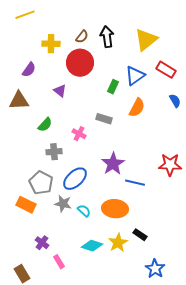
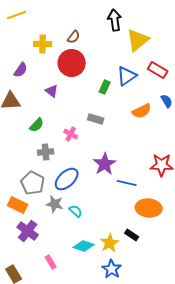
black arrow: (107, 37) -> (115, 20), moved
orange semicircle: (137, 108) -> (142, 111), moved, turned 36
orange ellipse: (115, 209) -> (149, 208), moved
purple cross: (42, 243) -> (28, 231), moved, size x1.5
blue star: (155, 269) -> (112, 269), moved

